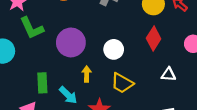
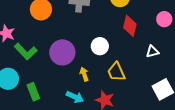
green rectangle: (42, 83) -> (33, 92), moved
yellow trapezoid: (122, 83) -> (116, 72), turned 55

